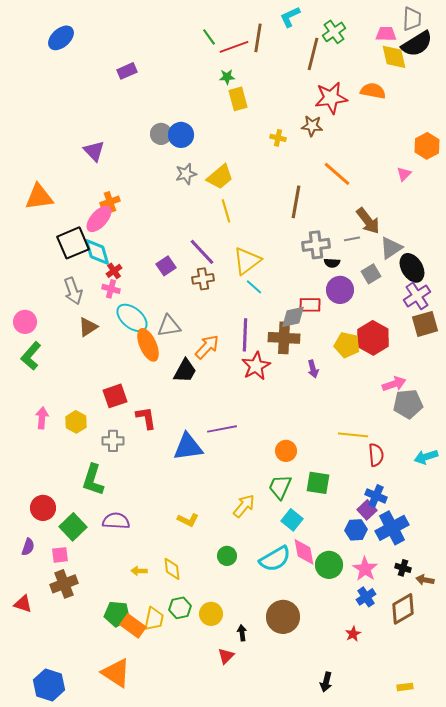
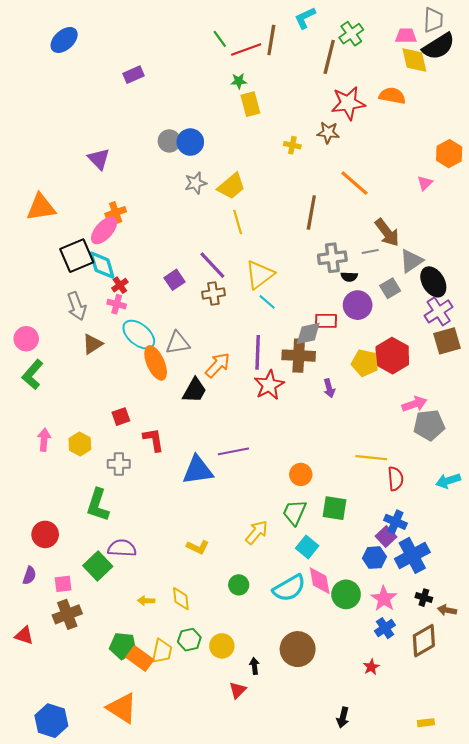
red square: (115, 396) -> (121, 417), size x0.7
green square: (73, 527) -> (98, 566), moved

